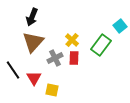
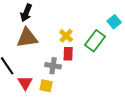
brown triangle: (33, 42) -> (27, 38), turned 40
gray cross: (55, 58) -> (53, 66), moved, turned 35
red triangle: (34, 78) -> (25, 83), moved

